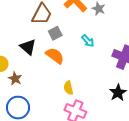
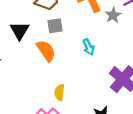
yellow semicircle: (68, 88) -> (59, 92), moved

